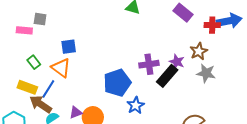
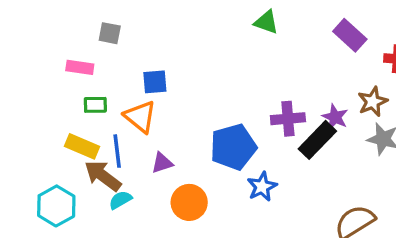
pink rectangle: (24, 30) -> (80, 67), moved
green rectangle: (34, 62) -> (95, 105), turned -56
blue line: (48, 89) -> (117, 151), turned -42
purple triangle: (76, 112) -> (162, 163), moved

